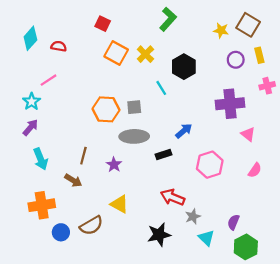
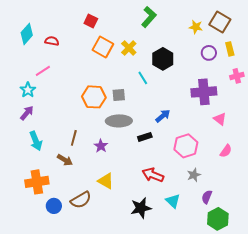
gray star: (193, 217) -> (194, 175), moved
cyan triangle: (206, 238) -> (173, 201), moved

